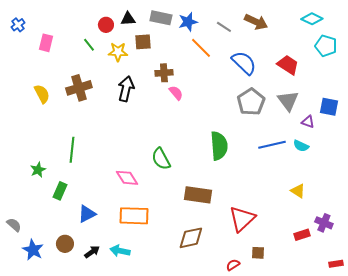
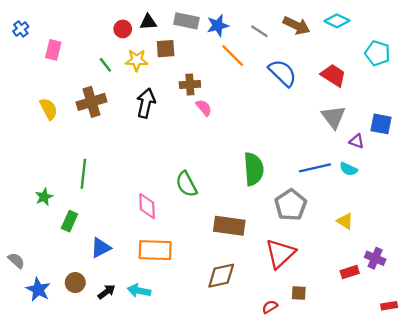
cyan diamond: (312, 19) -> (337, 21), moved
green line: (89, 45) -> (105, 65), moved
gray pentagon: (251, 102) -> (291, 205), moved
pink diamond: (127, 178) -> (147, 206), turned 30

